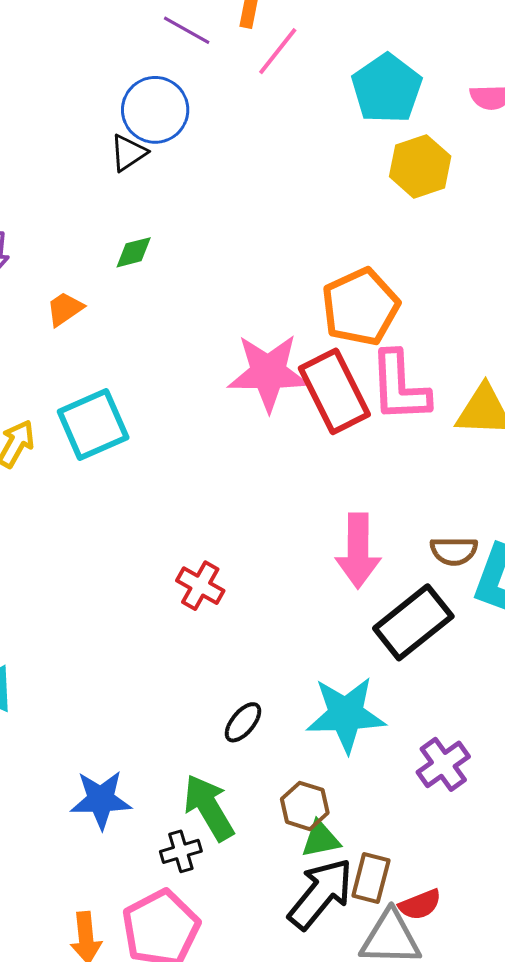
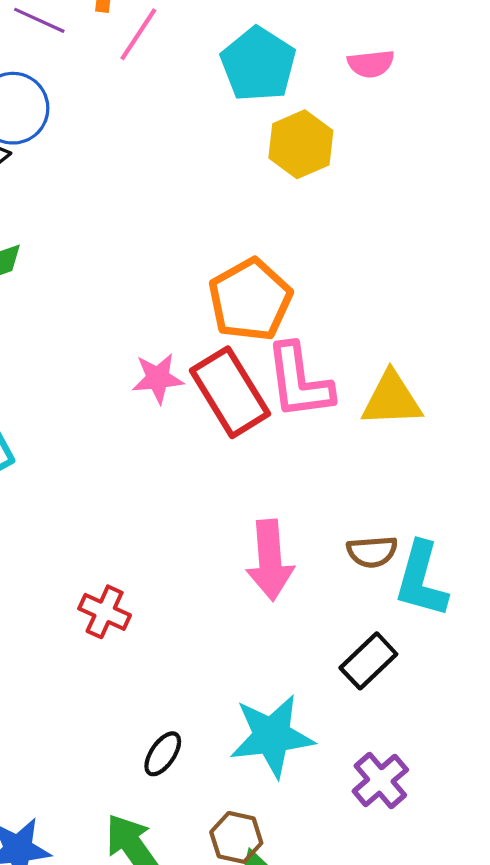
pink star: (268, 373) -> (158, 378), size x0.6
black rectangle: (413, 622) -> (368, 661), moved, size x0.7

